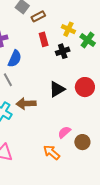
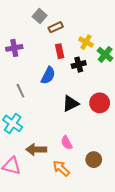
blue semicircle: (15, 59) -> (48, 75), moved
brown arrow: (26, 104) -> (36, 149), moved
pink semicircle: (64, 132) -> (67, 143), moved, turned -80

